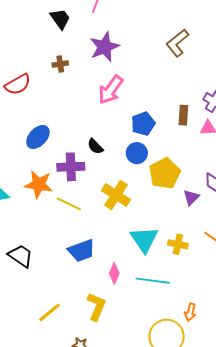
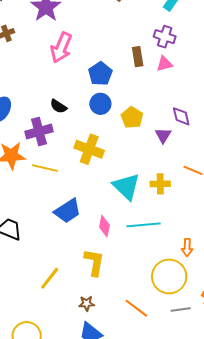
yellow pentagon: (165, 173) -> (132, 118), size x0.7

